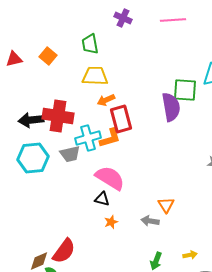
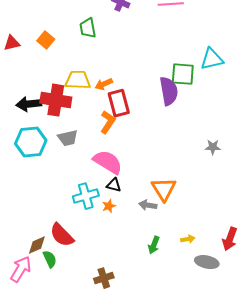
yellow trapezoid: (95, 76) -> (78, 80), moved
cyan cross: (88, 138) -> (86, 196), moved
orange L-shape: (110, 138) -> (108, 122), turned -40
black triangle: (102, 199) -> (114, 185), moved
orange triangle: (166, 205) -> (164, 189), size x1.5
red semicircle: (64, 251) -> (62, 235), turned 100

